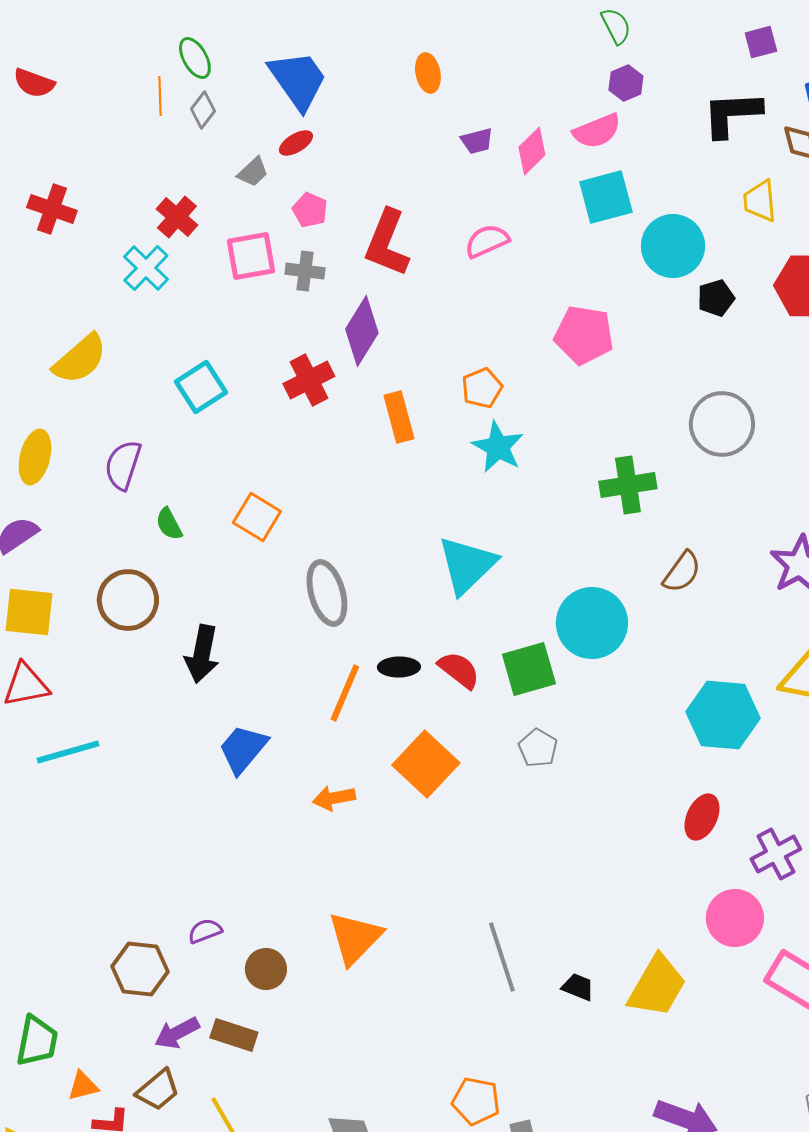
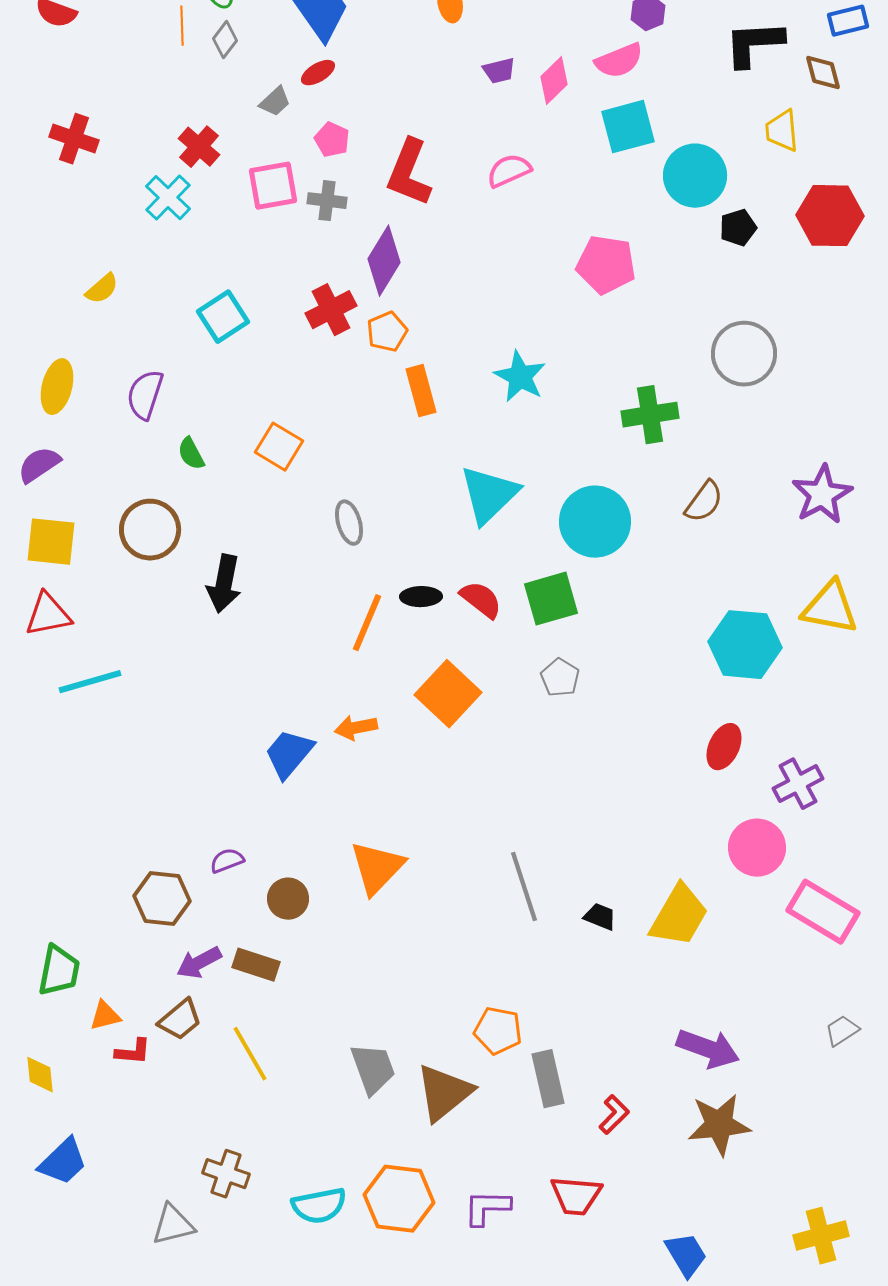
yellow semicircle: (80, 359) -> (102, 289), size x0.6
orange pentagon: (482, 388) -> (387, 332), moved
orange rectangle: (399, 417) -> (421, 391), moved
gray ellipse: (327, 593) -> (349, 523), size x0.7
cyan circle: (592, 623) -> (595, 522), moved
blue trapezoid: (243, 749) -> (289, 754), moved

